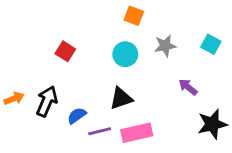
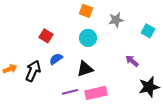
orange square: (134, 16) -> (86, 11), moved
gray star: (165, 46) -> (116, 20), moved
blue semicircle: (77, 116) -> (56, 59), moved

